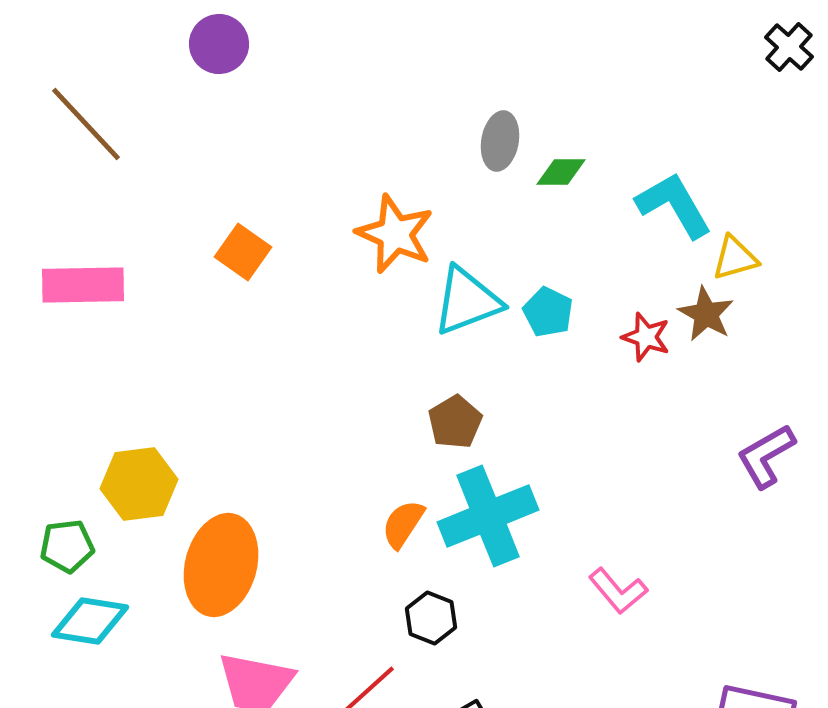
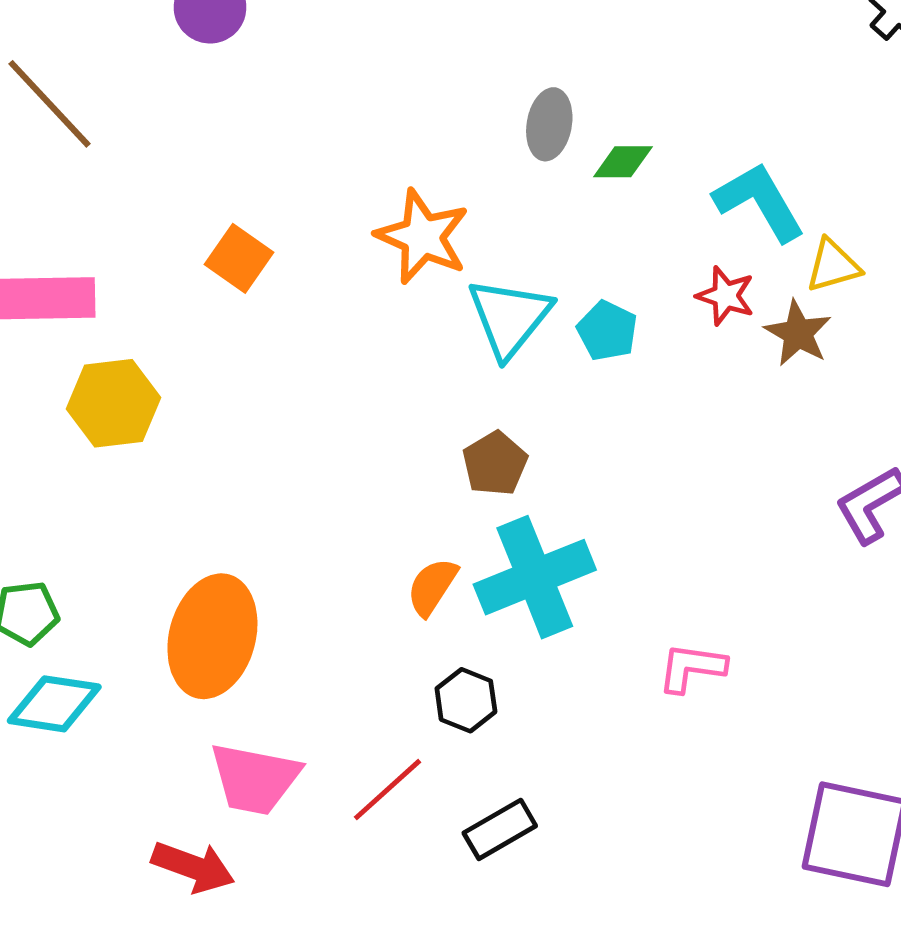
cyan triangle: (467, 301) -> (509, 318), turned -30
red star: (646, 337) -> (726, 296), moved
yellow hexagon: (139, 484) -> (113, 403), moved
pink L-shape: (618, 591) -> (692, 668), turned 138

